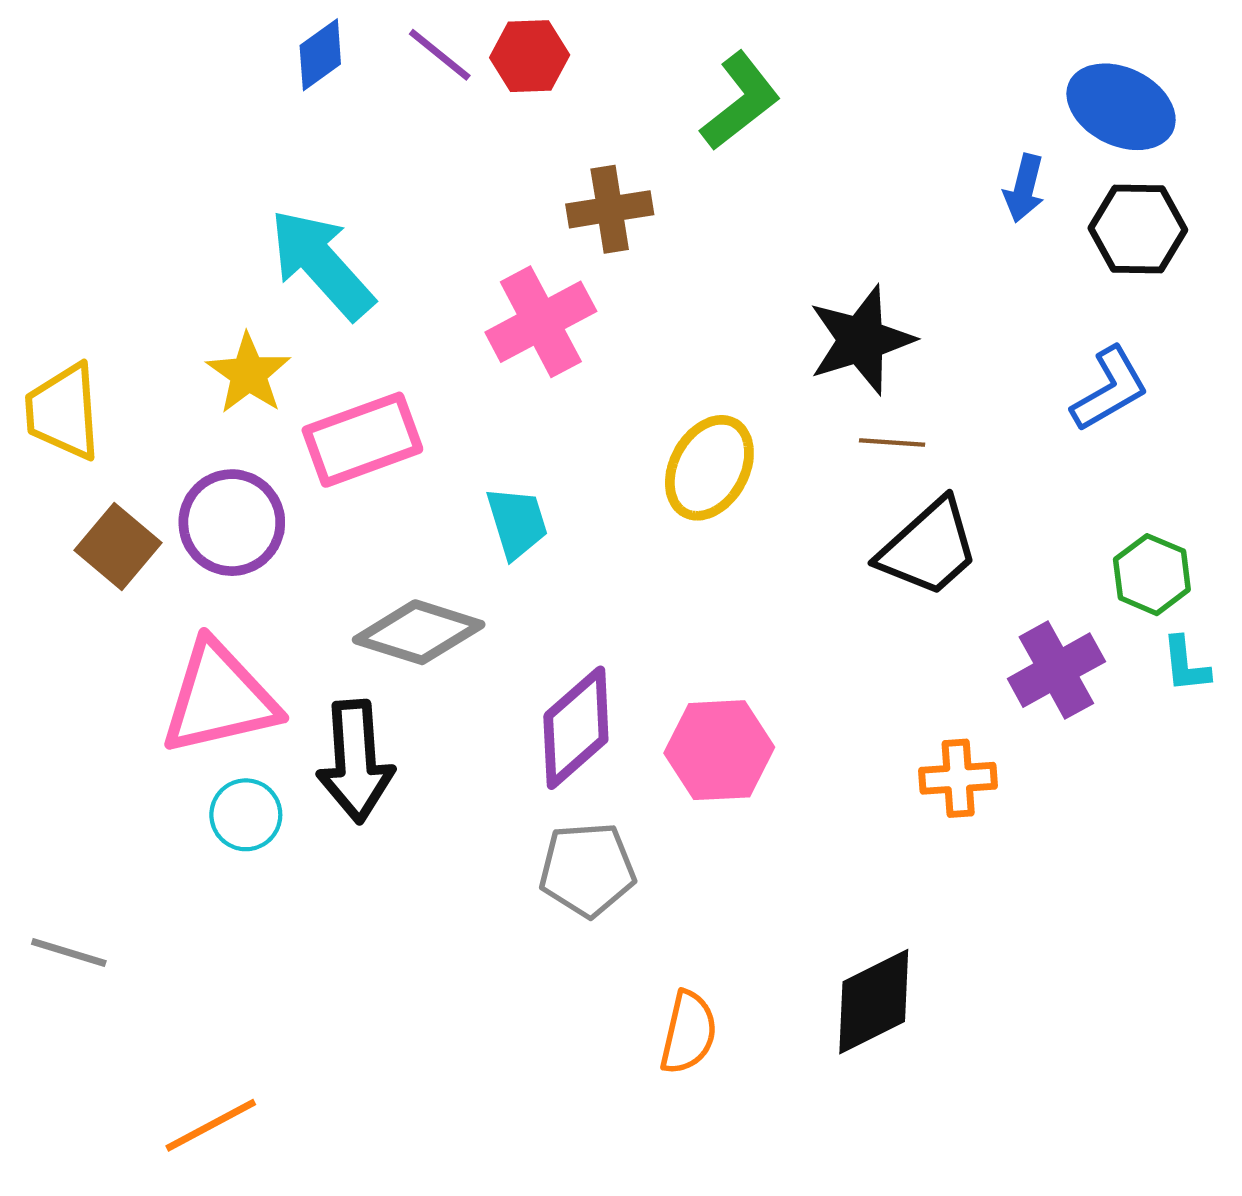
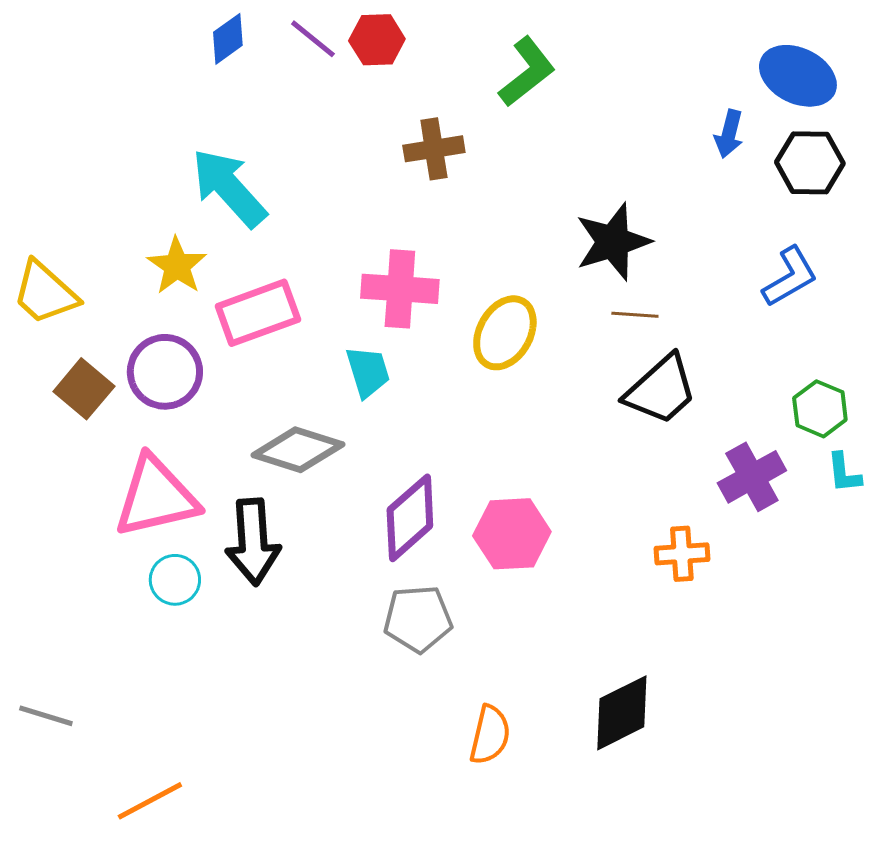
pink cross: (541, 322) -> (400, 289), moved, turned 32
yellow trapezoid: (63, 412) -> (45, 293), turned -44
gray line: (69, 952) -> (46, 716), moved

